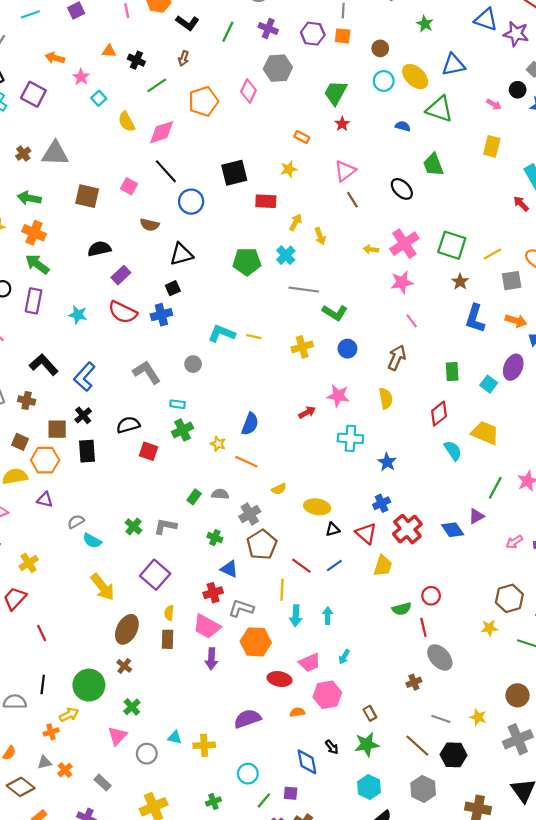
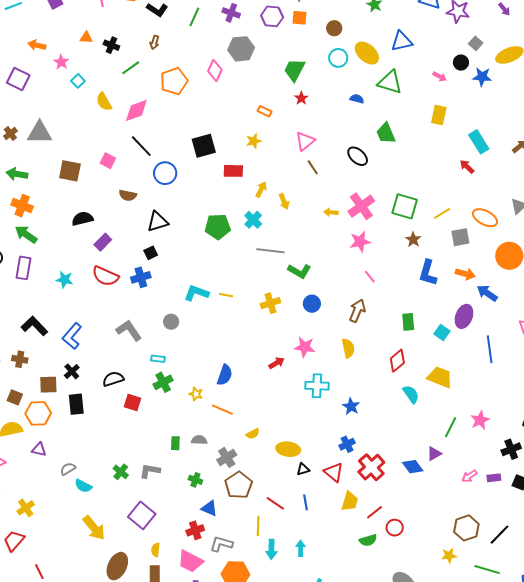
green rectangle: (194, 497) -> (175, 443), turned -32
blue line: (334, 565) -> (305, 502), turned -63
red line: (423, 627) -> (374, 512), moved, turned 66

